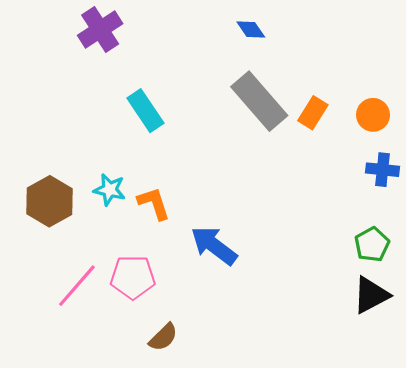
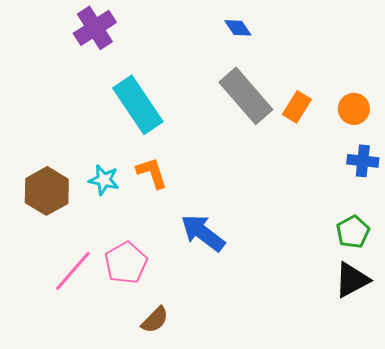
cyan rectangle: (145, 111) -> (138, 105), size x1.4
orange L-shape: (154, 203) -> (152, 173), moved
pink pentagon: (133, 277) -> (126, 263), turned -30

